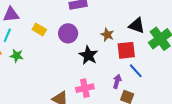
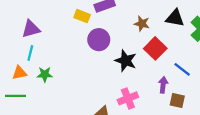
yellow rectangle: (39, 29) -> (82, 16), moved
brown star: (107, 35) -> (142, 24), moved
red square: (126, 50) -> (155, 48), moved, turned -30

